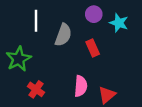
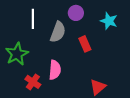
purple circle: (94, 14) -> (76, 13), moved
pink semicircle: (81, 86) -> (55, 70), moved

